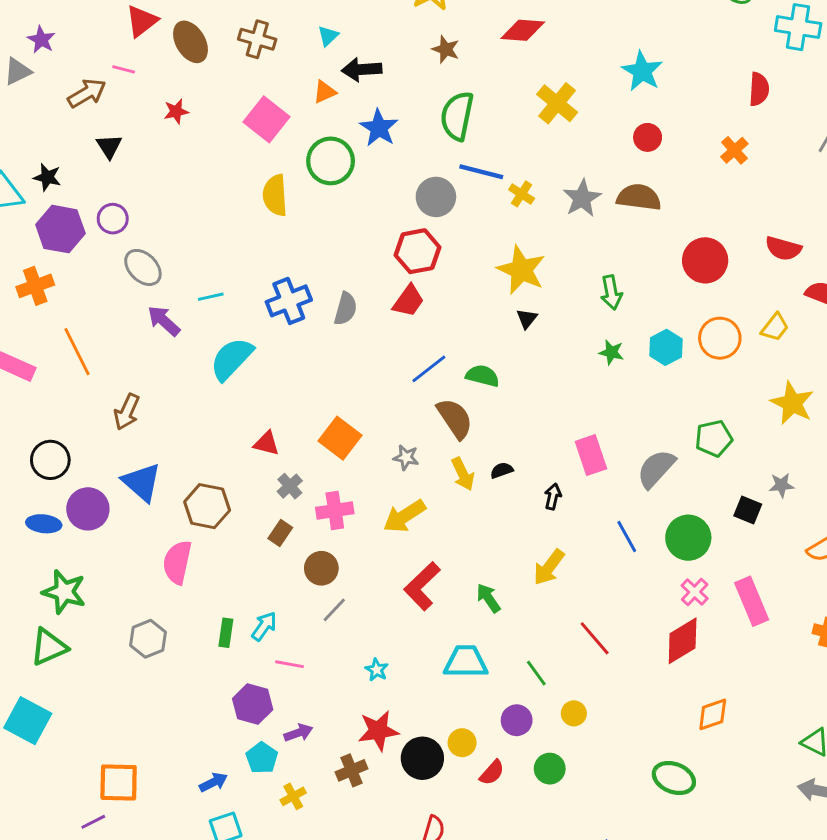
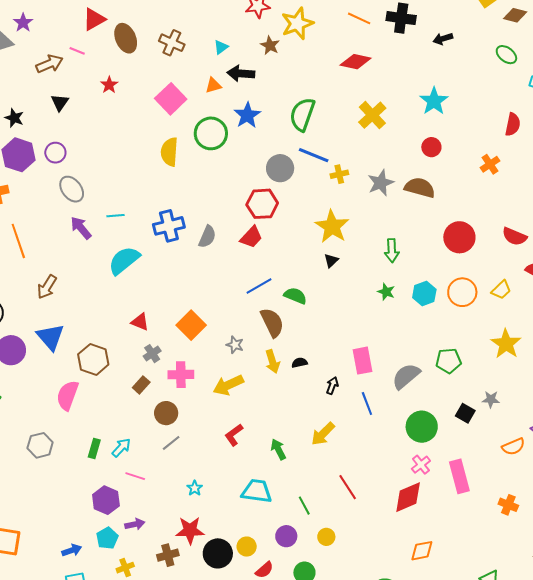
brown star: (446, 49) -> (270, 45), moved
red star: (176, 111) -> (109, 85), turned -30
yellow cross: (522, 194) -> (339, 174), turned 36
blue line: (627, 536) -> (367, 403), moved
red L-shape: (422, 586) -> (234, 435), size x0.7

